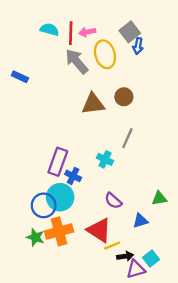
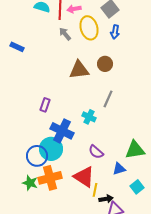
blue arrow: (138, 46) -> (115, 32), moved
gray arrow: (77, 61) -> (65, 34), size x0.6
purple rectangle: (58, 162) -> (45, 105), moved, size x0.6
blue cross: (73, 176) -> (62, 131), size x1.6
green triangle: (159, 198) -> (135, 150), size x1.5
yellow line: (112, 246) -> (95, 190), turned -56
cyan square: (151, 259) -> (137, 187), moved

